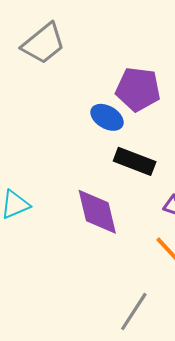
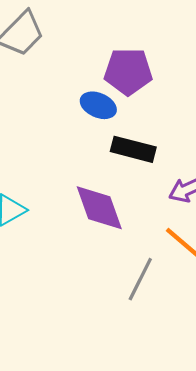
gray line: (134, 312) -> (140, 279), moved

